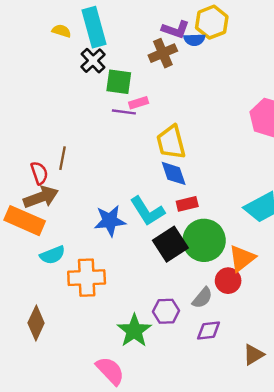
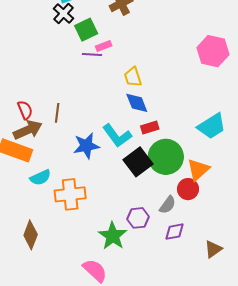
green square: (119, 82) -> (86, 30), turned -30
yellow trapezoid: (171, 142) -> (133, 77), size x0.7
brown line: (63, 158) -> (57, 113), moved

